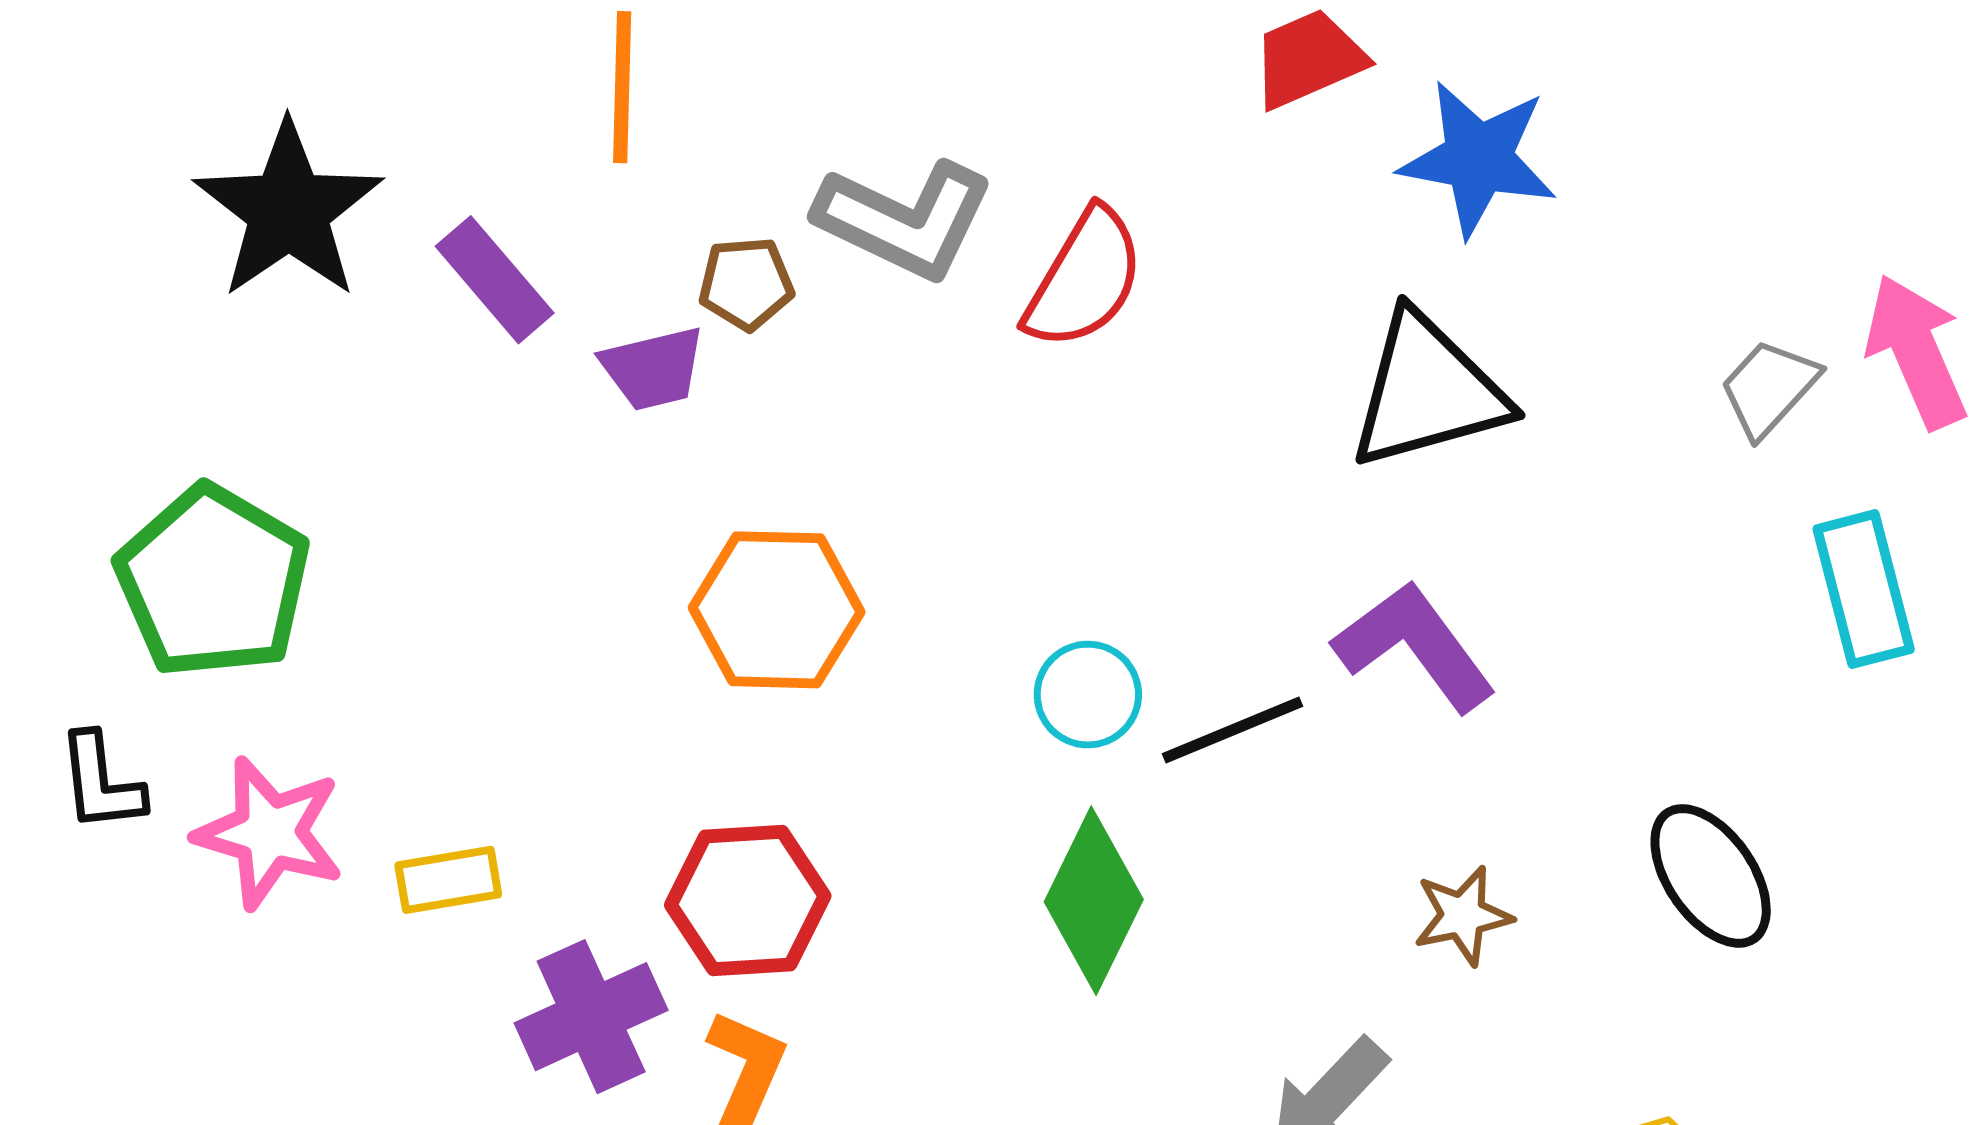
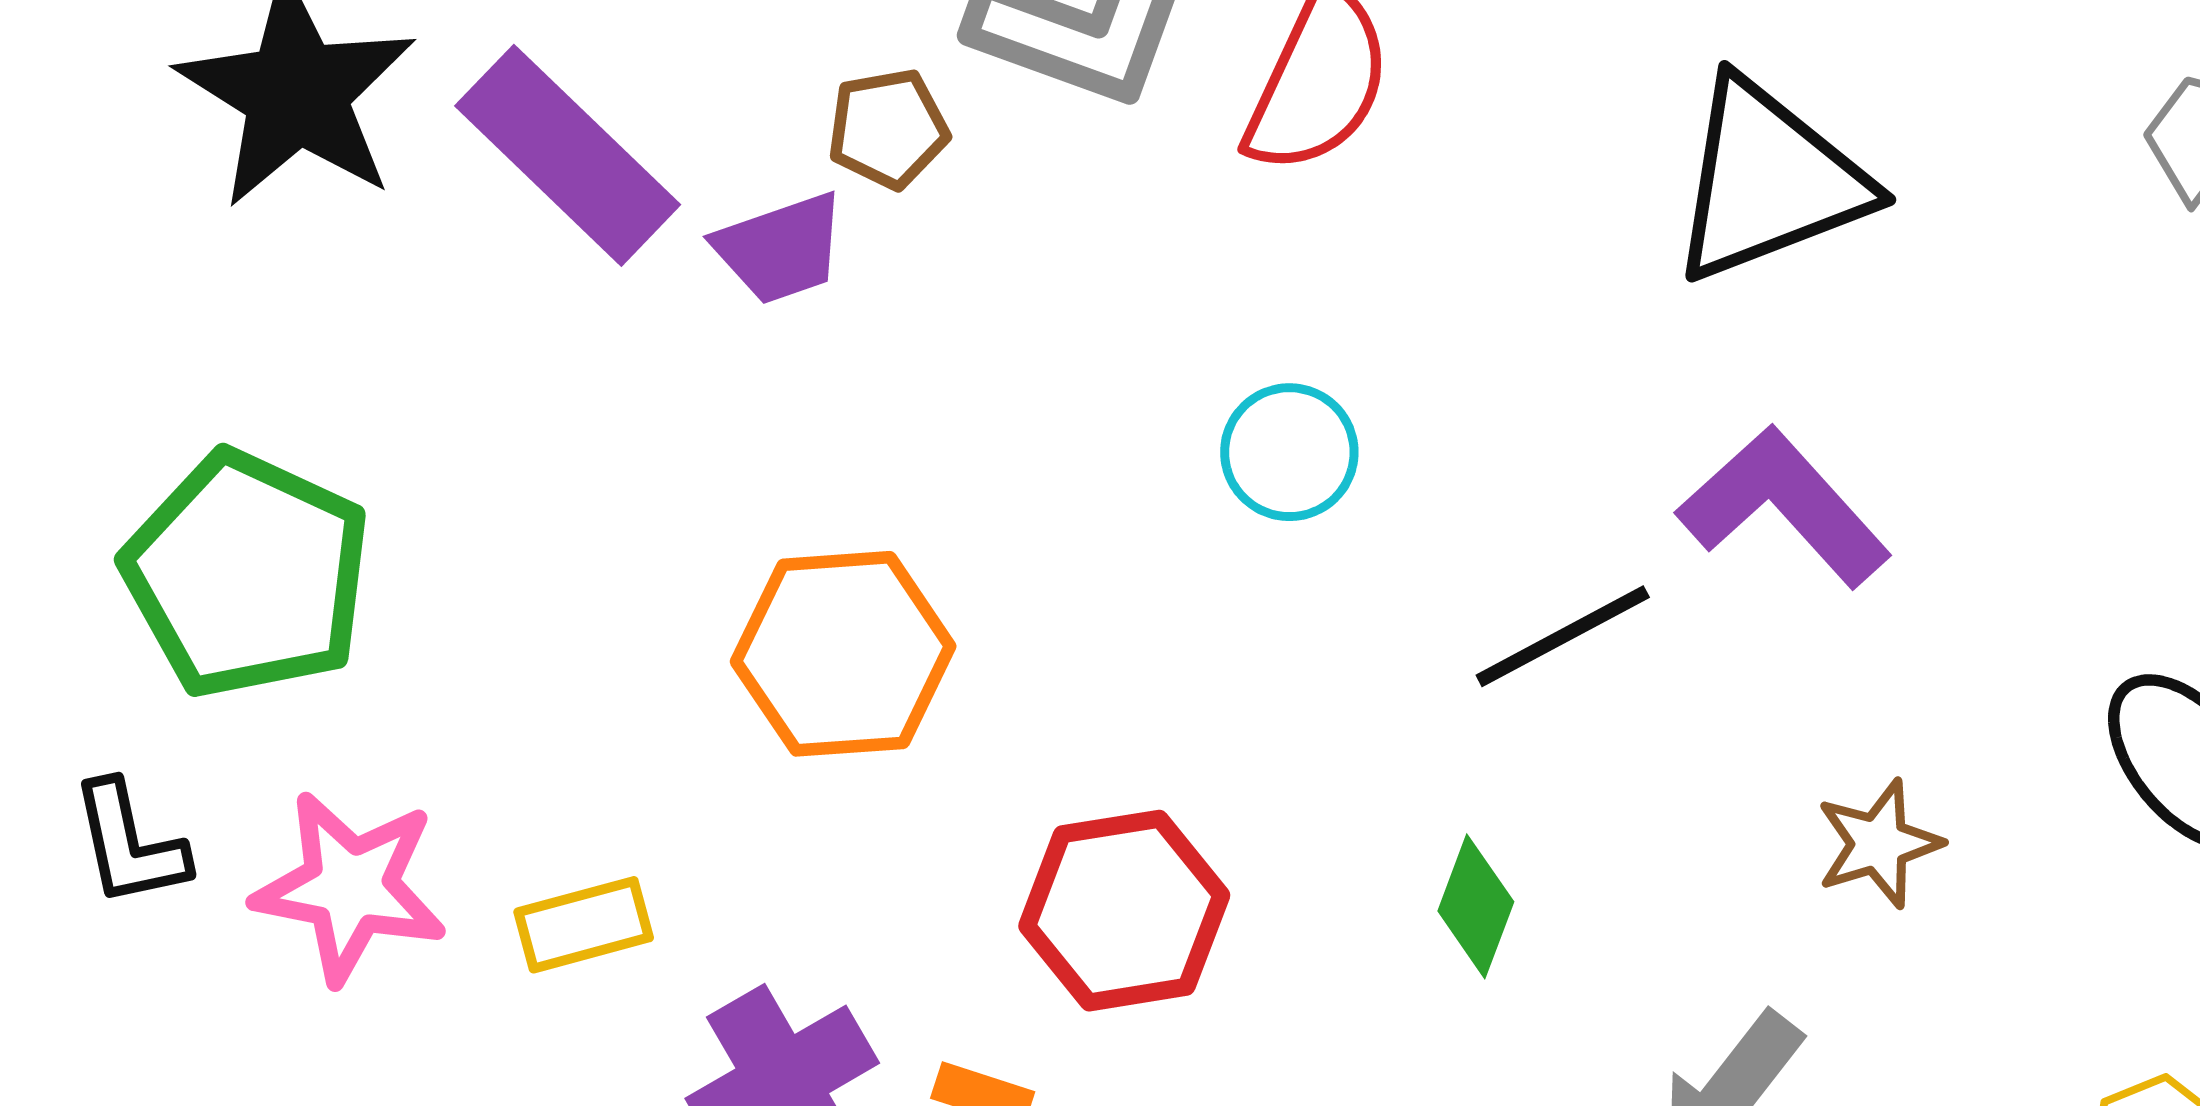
purple rectangle: (495, 280) -> (568, 155), size x1.4
orange hexagon: (777, 610) -> (843, 654), moved
cyan circle: (1088, 695) -> (1289, 452), moved
red hexagon: (748, 900) -> (1124, 911), moved
green diamond: (1094, 901) -> (1476, 906), moved, size x0.6

